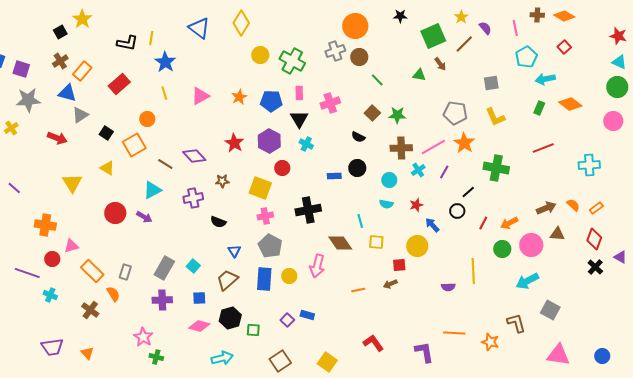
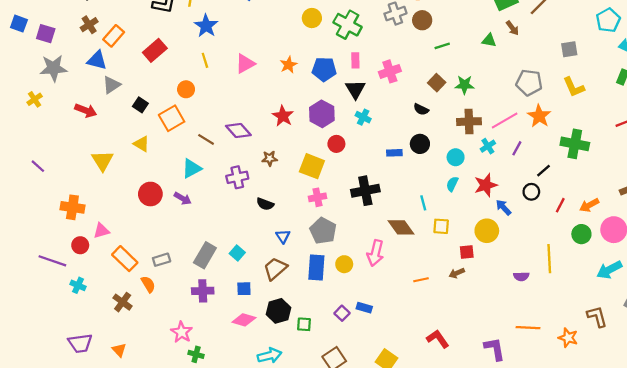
green line: (377, 80) -> (442, 46), turned -64
cyan semicircle: (386, 204) -> (452, 184), turned 104
red star: (416, 205) -> (486, 185), size x1.5
gray rectangle: (125, 272) -> (162, 260), turned 56

